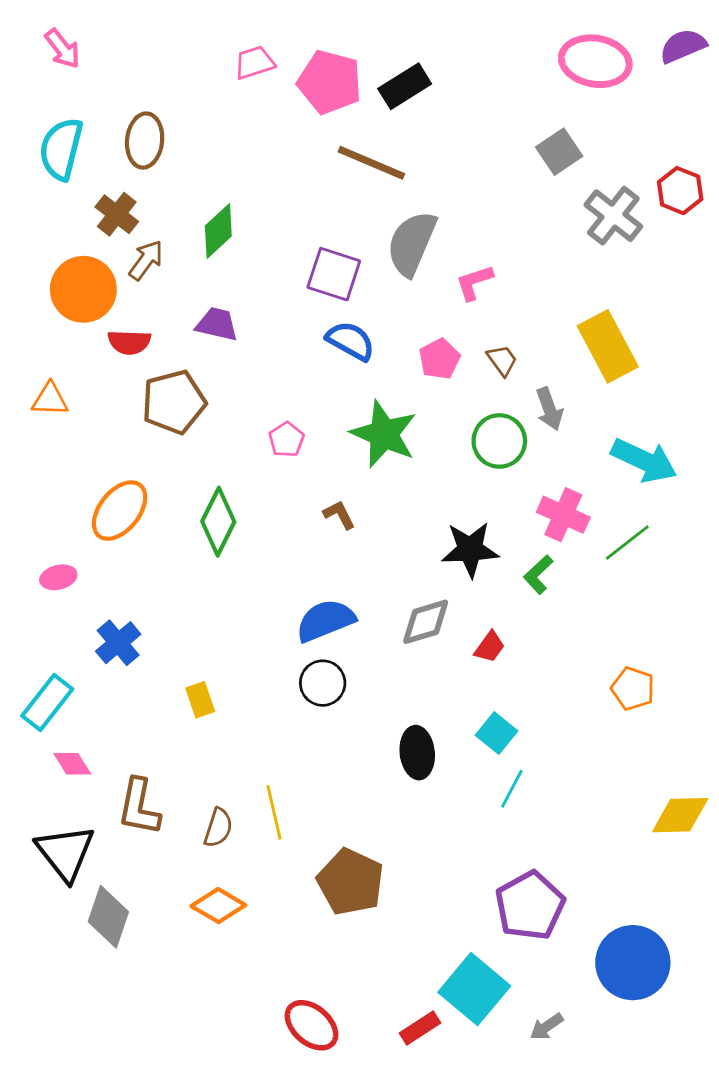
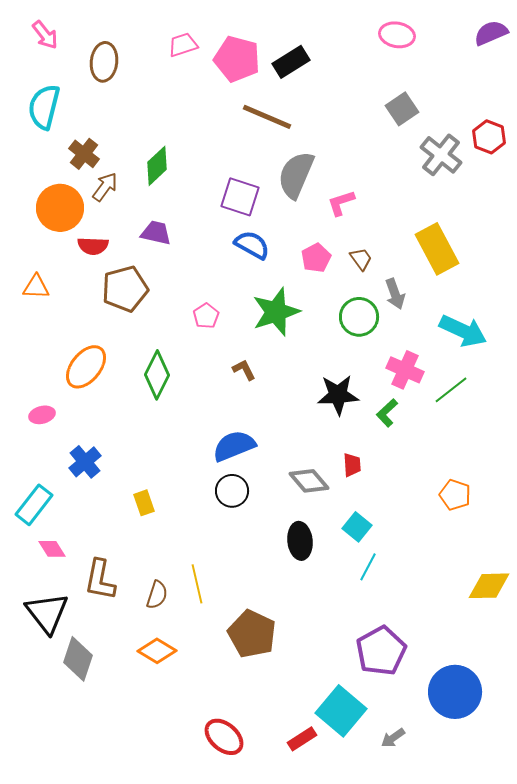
pink ellipse: (595, 61) -> (397, 35), moved, size x0.7
brown ellipse: (145, 140) -> (104, 62), moved
green star: (384, 434) -> (276, 312), turned 30
gray diamond: (426, 622) -> (309, 481), moved, turned 66
red trapezoid: (490, 647) -> (352, 465), turned -40

